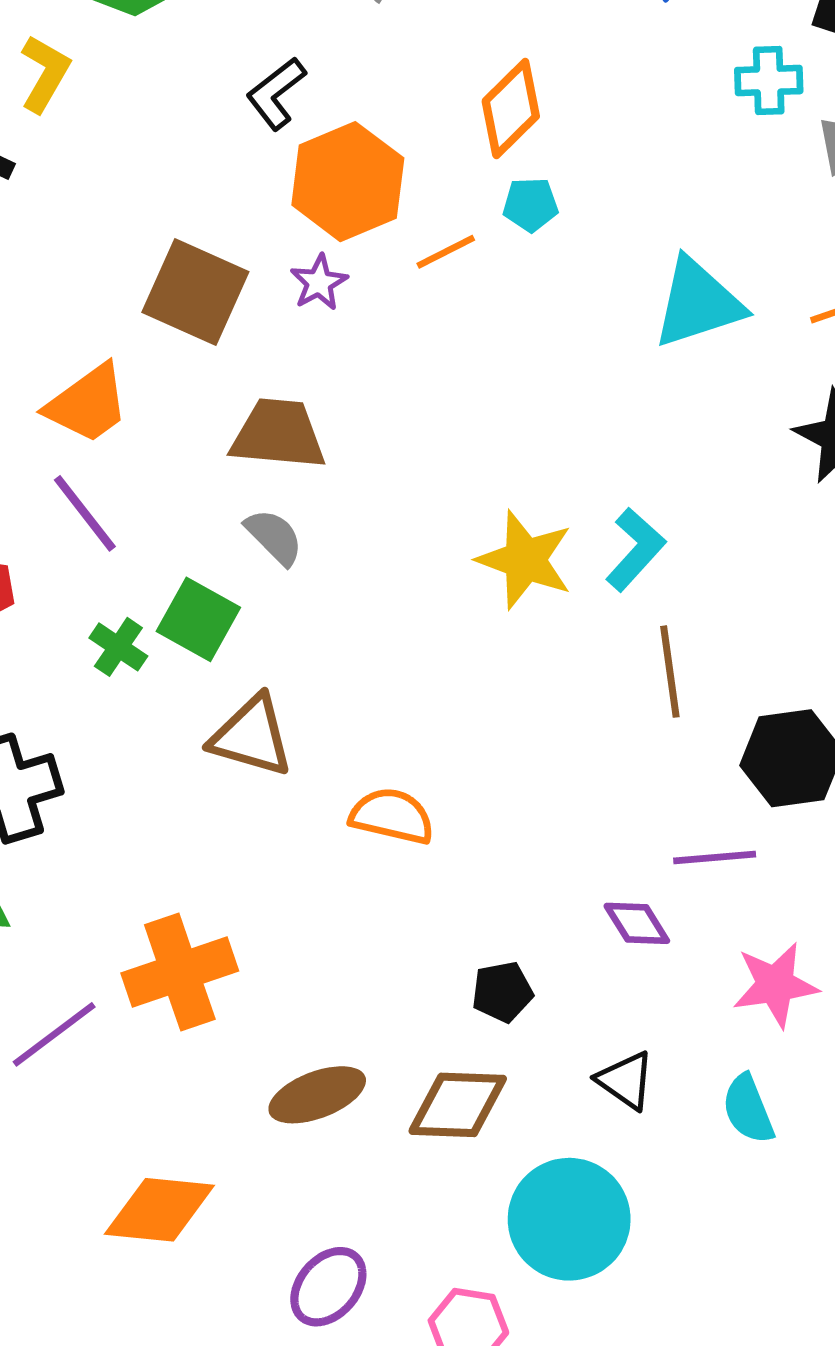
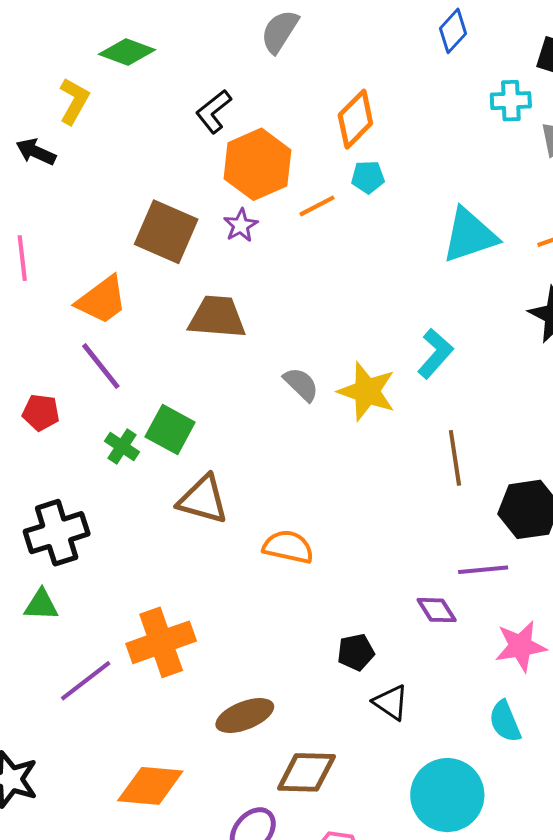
gray semicircle: (274, 537) -> (301, 384), moved
cyan L-shape: (635, 549) -> (435, 353), moved
black triangle: (626, 1080) -> (391, 702), moved
brown diamond: (458, 1105) -> (306, 772), moved
cyan circle: (569, 1219) -> (447, 795), moved

